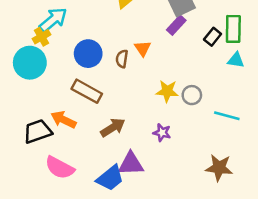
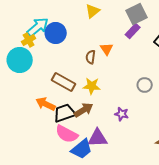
blue circle: (88, 54) -> (56, 33), moved
yellow star: (167, 91) -> (92, 86), moved
black trapezoid: (38, 131) -> (65, 113), moved
pink semicircle: (60, 168) -> (67, 134), moved

